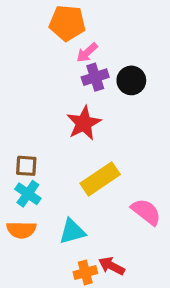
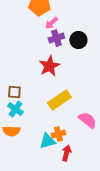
cyan triangle: (72, 231) -> (47, 141), moved
red arrow: (112, 266) -> (66, 153), turned 77
orange cross: (85, 273) -> (58, 134), moved

